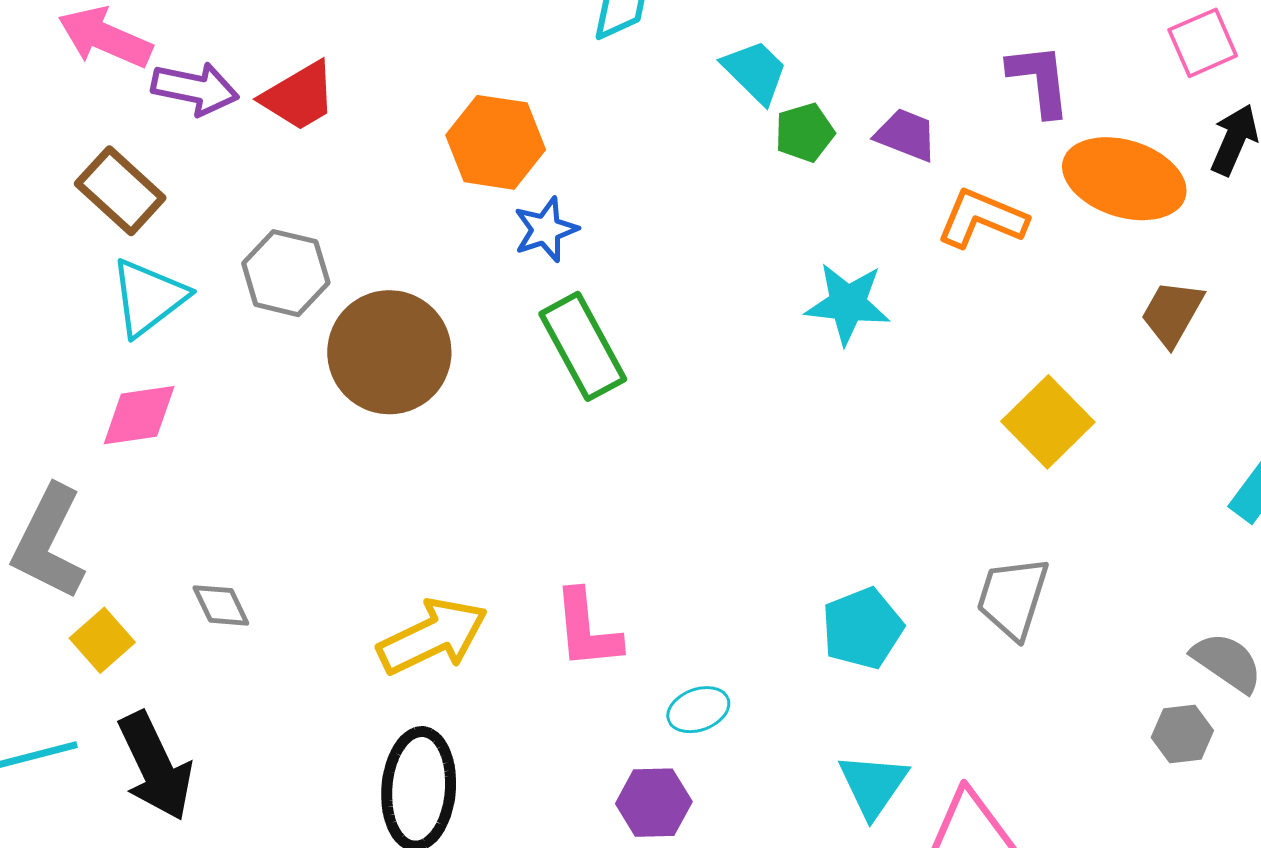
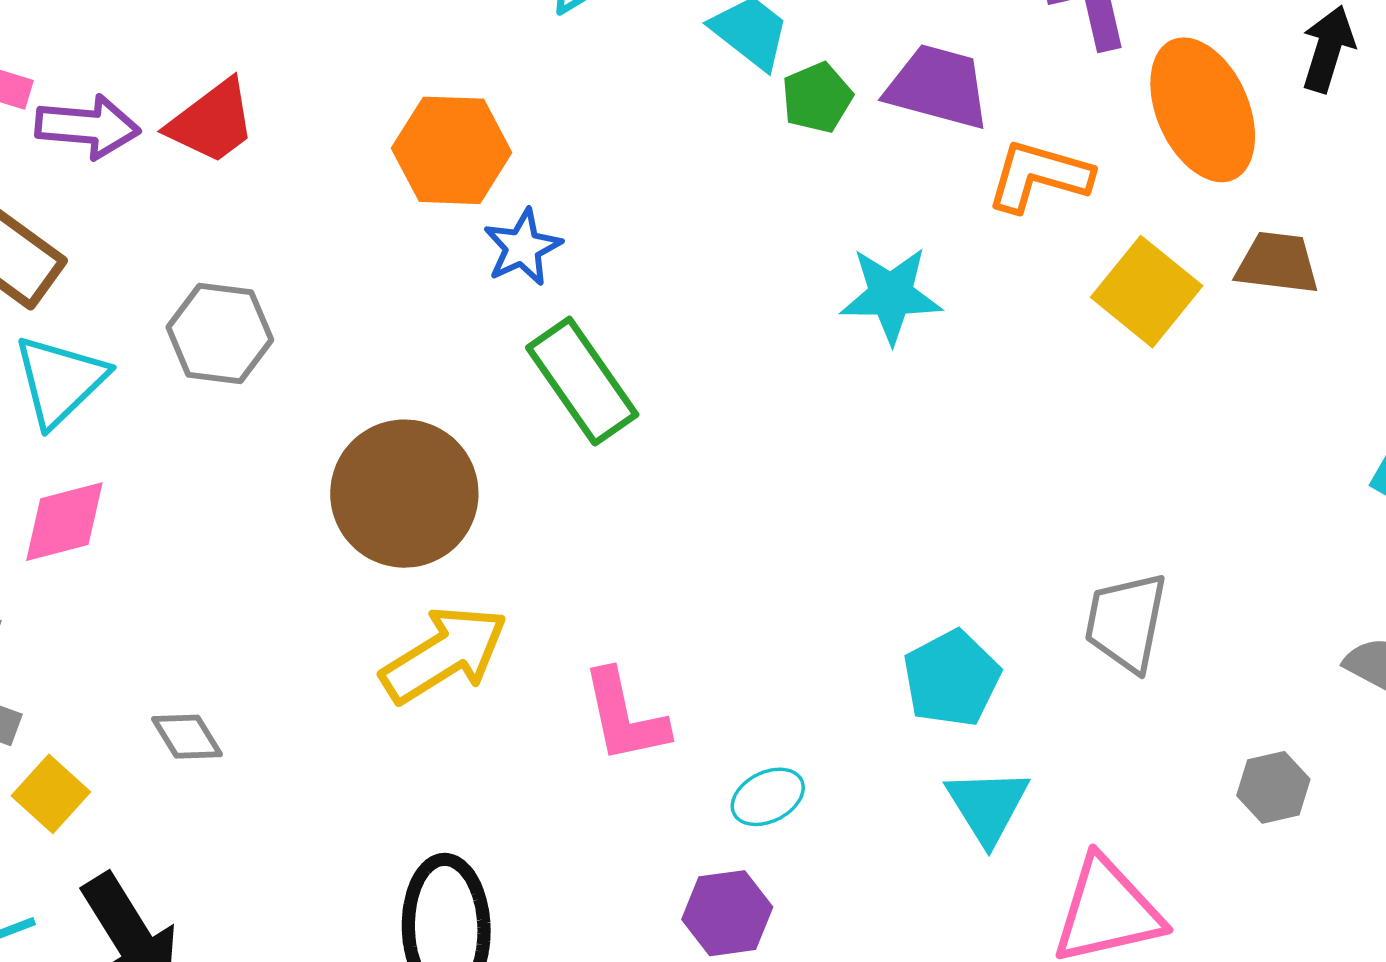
purple trapezoid: (906, 135) -> (938, 87), size x1.4
orange ellipse: (1124, 179) -> (1203, 110), turned 55
brown trapezoid: (1172, 313) -> (1277, 263), turned 74
brown circle: (389, 352) -> (404, 494), moved
yellow square: (1048, 422) -> (1147, 292), moved
yellow arrow: (433, 636) -> (444, 654), moved
gray hexagon: (1182, 734) -> (1273, 787), moved
cyan triangle: (873, 785) -> (987, 806), moved

